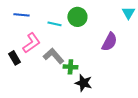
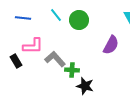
cyan line: (54, 24) -> (56, 15), moved, turned 40
pink L-shape: (31, 43) -> (33, 46), turned 35

